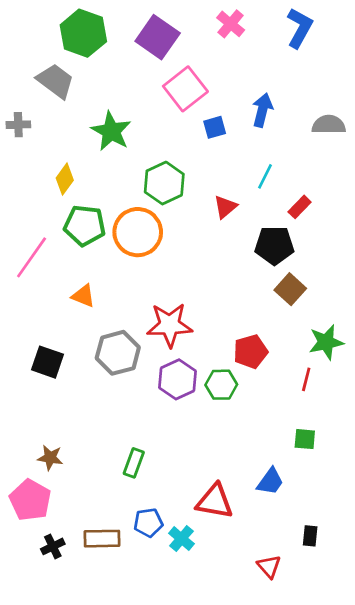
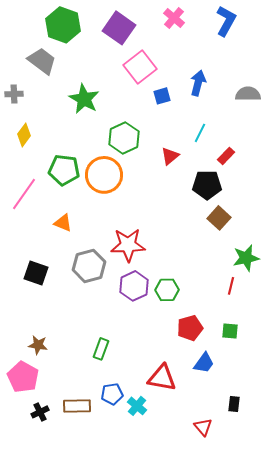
yellow diamond: (65, 179) -> (24, 135), moved
red pentagon: (250, 351) -> (190, 328), moved

